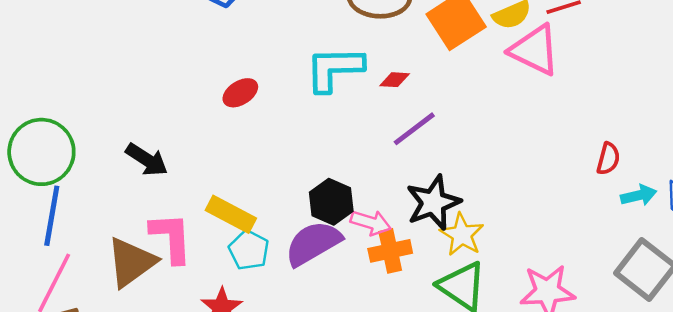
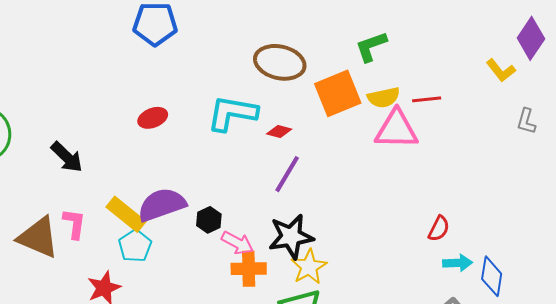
pink triangle: (535, 50) -> (396, 129), turned -36
purple line: (414, 129) -> (287, 174), turned -33
black hexagon: (331, 202) -> (209, 220), size x0.7
pink L-shape: (171, 238) -> (74, 224), size x0.7
purple semicircle: (313, 243) -> (162, 205), moved
brown triangle: (131, 262) -> (38, 237), turned 48

